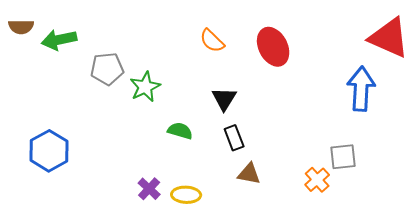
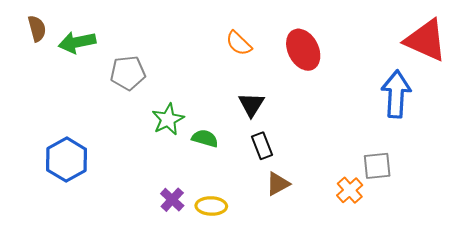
brown semicircle: (21, 27) -> (37, 29), turned -105
green star: (145, 87) -> (168, 119), moved
brown triangle: (249, 174) -> (278, 184), turned -40

